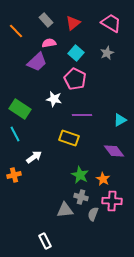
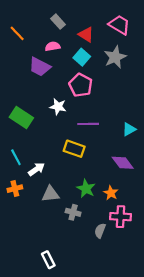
gray rectangle: (46, 20) -> (58, 22), moved
red triangle: (73, 23) -> (86, 34), moved, turned -49
gray star: (107, 53) -> (115, 57), size x1.5
purple trapezoid: (37, 62) -> (40, 67), turned 70
cyan line: (15, 134) -> (16, 157), moved
gray cross: (81, 197) -> (73, 212), moved
gray triangle: (65, 210) -> (50, 194), moved

